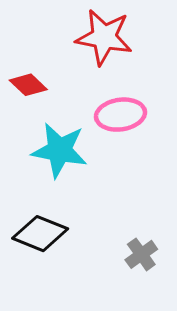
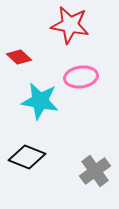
gray cross: (141, 254) -> (95, 171), size x1.4

